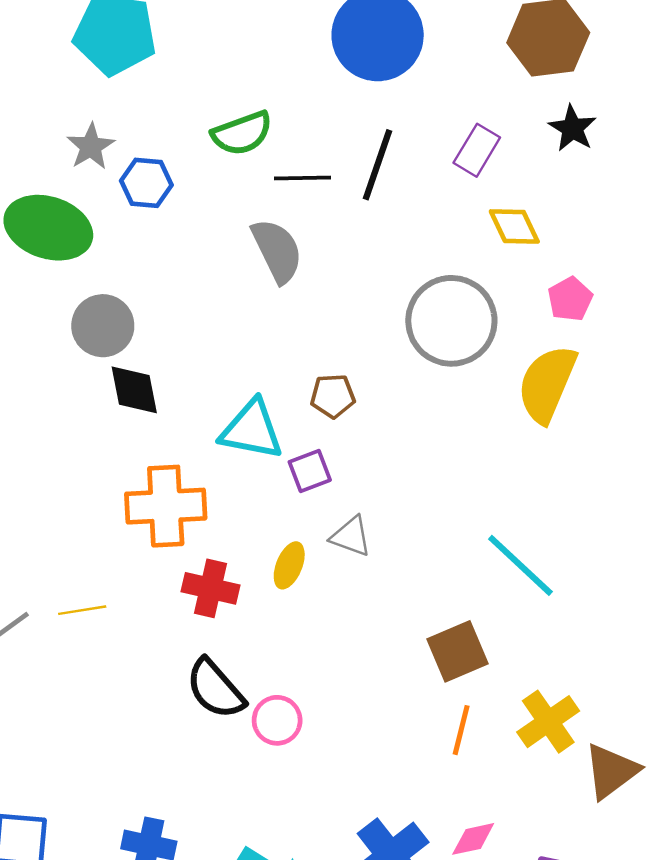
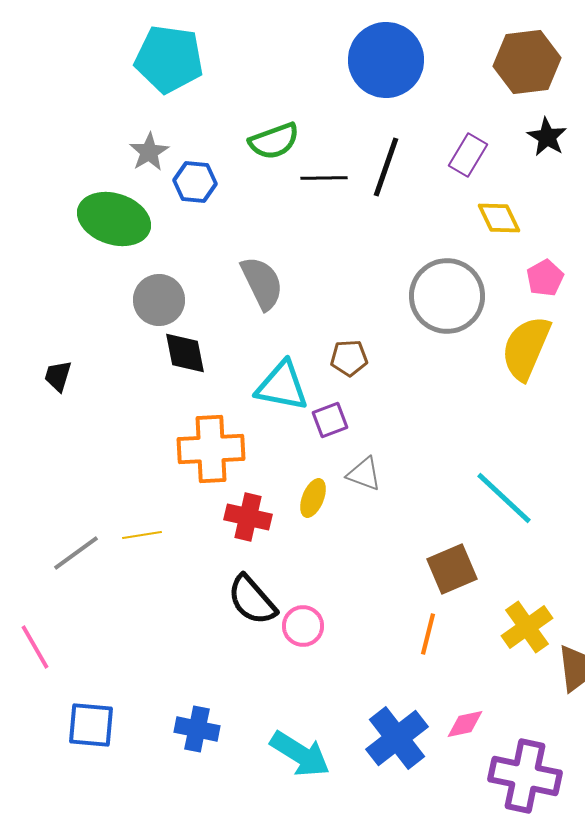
gray semicircle: (277, 251) -> (262, 283), moved
orange line: (461, 730) -> (428, 634), moved

